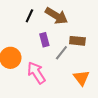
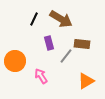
pink arrow: (36, 73) -> (41, 76), size x0.7
orange triangle: (81, 78) -> (86, 81), turned 36

